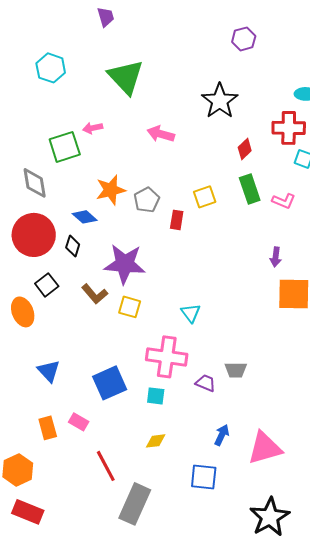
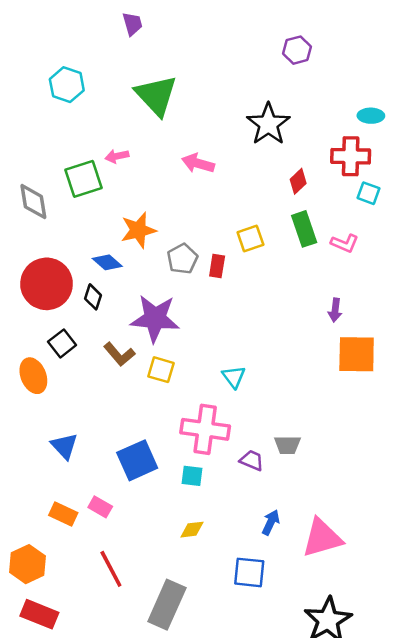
gray diamond: (35, 183) -> (33, 202), moved
gray pentagon: (147, 200) -> (182, 259), moved
orange rectangle: (48, 428) -> (63, 514), turned -50
red line: (106, 466) -> (111, 569), moved

